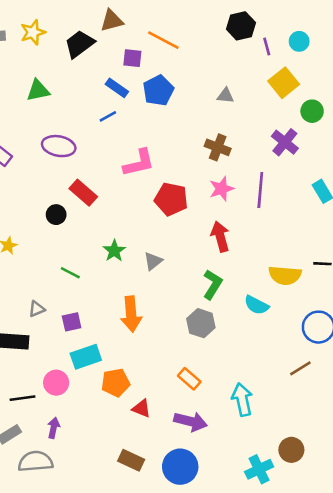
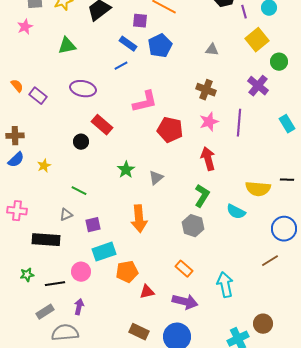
green line: (70, 273) -> (79, 191), moved
red triangle: (141, 408) -> (147, 292), turned -35

